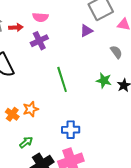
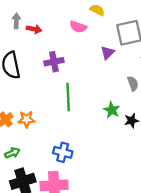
pink semicircle: (40, 17) -> (78, 27), moved
purple triangle: (86, 31) -> (107, 53), turned -32
purple cross: (39, 41) -> (54, 62), moved

